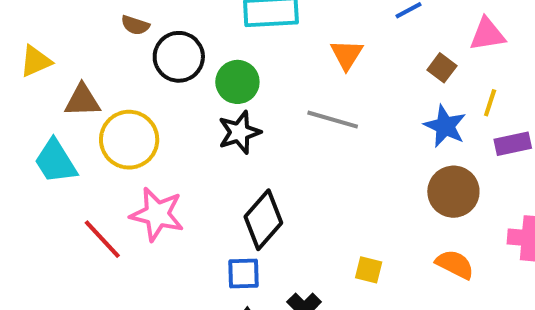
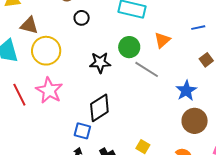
black circle: (179, 57) -> (82, 18), size x0.6
green circle: (237, 82) -> (129, 47), moved
blue star: (445, 126) -> (186, 91), moved

